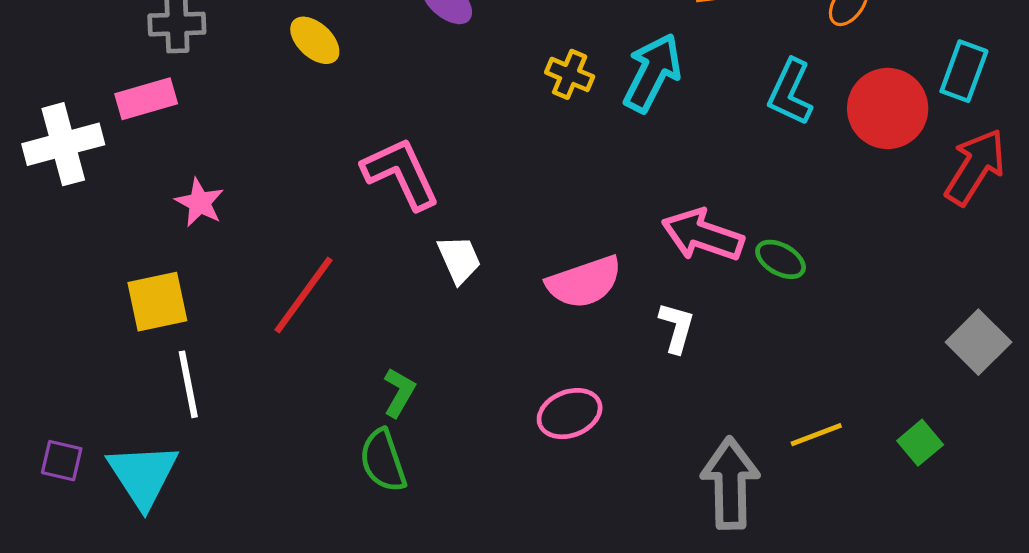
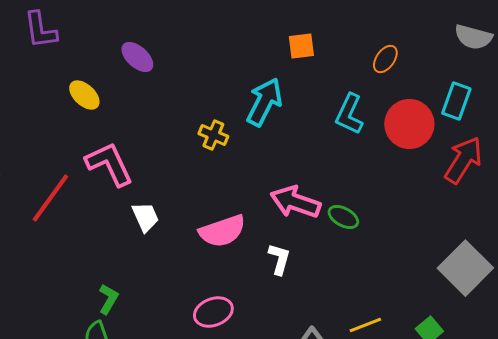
yellow ellipse: (315, 40) -> (84, 95), moved
yellow cross: (570, 74) -> (213, 135), moved
red line: (303, 295) -> (50, 198), moved
gray square: (978, 342) -> (465, 268), size x1.4

